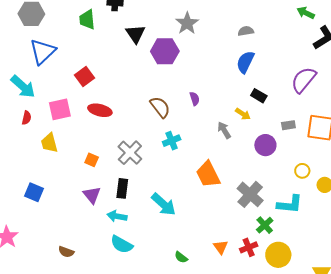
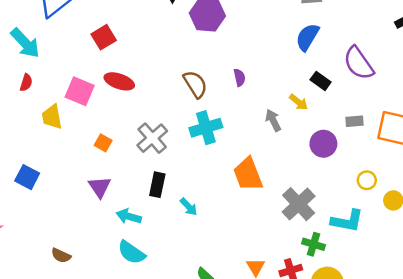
purple semicircle: (304, 80) -> (359, 63), moved, turned -80
pink square: (60, 109) -> (80, 91), moved, turned 30
cyan cross: (172, 141) -> (206, 128), size x1.4
black rectangle: (122, 188) -> (157, 185), moved
cyan arrow: (164, 204) -> (189, 207), size x0.6
green cross: (265, 225) -> (313, 244), turned -36

